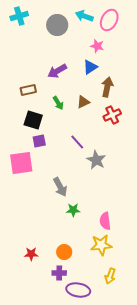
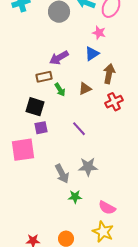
brown rectangle: (28, 90) -> (44, 77), moved
gray star: (96, 160) -> (88, 167), moved, turned -30
pink semicircle: (105, 221) -> (107, 208), turned -54
yellow star: (101, 245) -> (103, 232), turned 30

